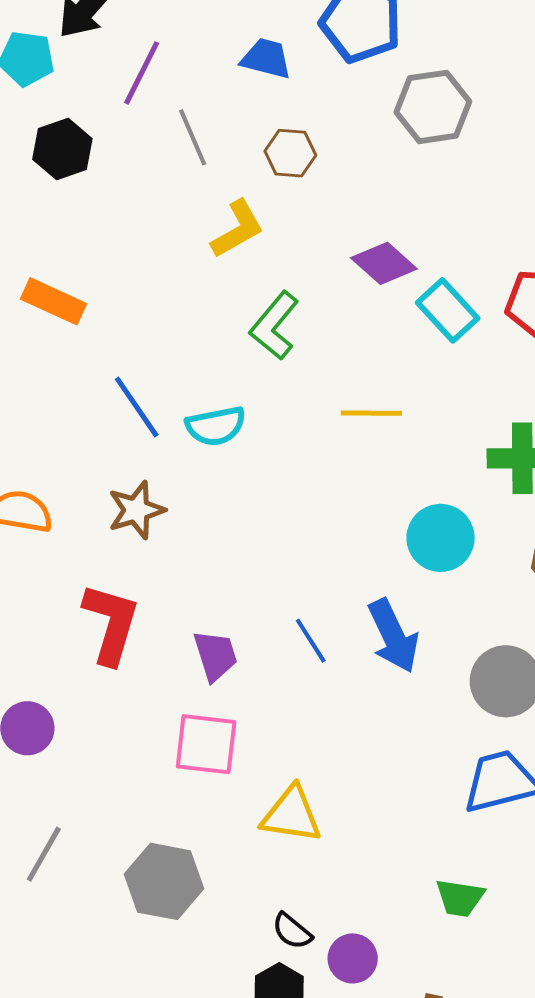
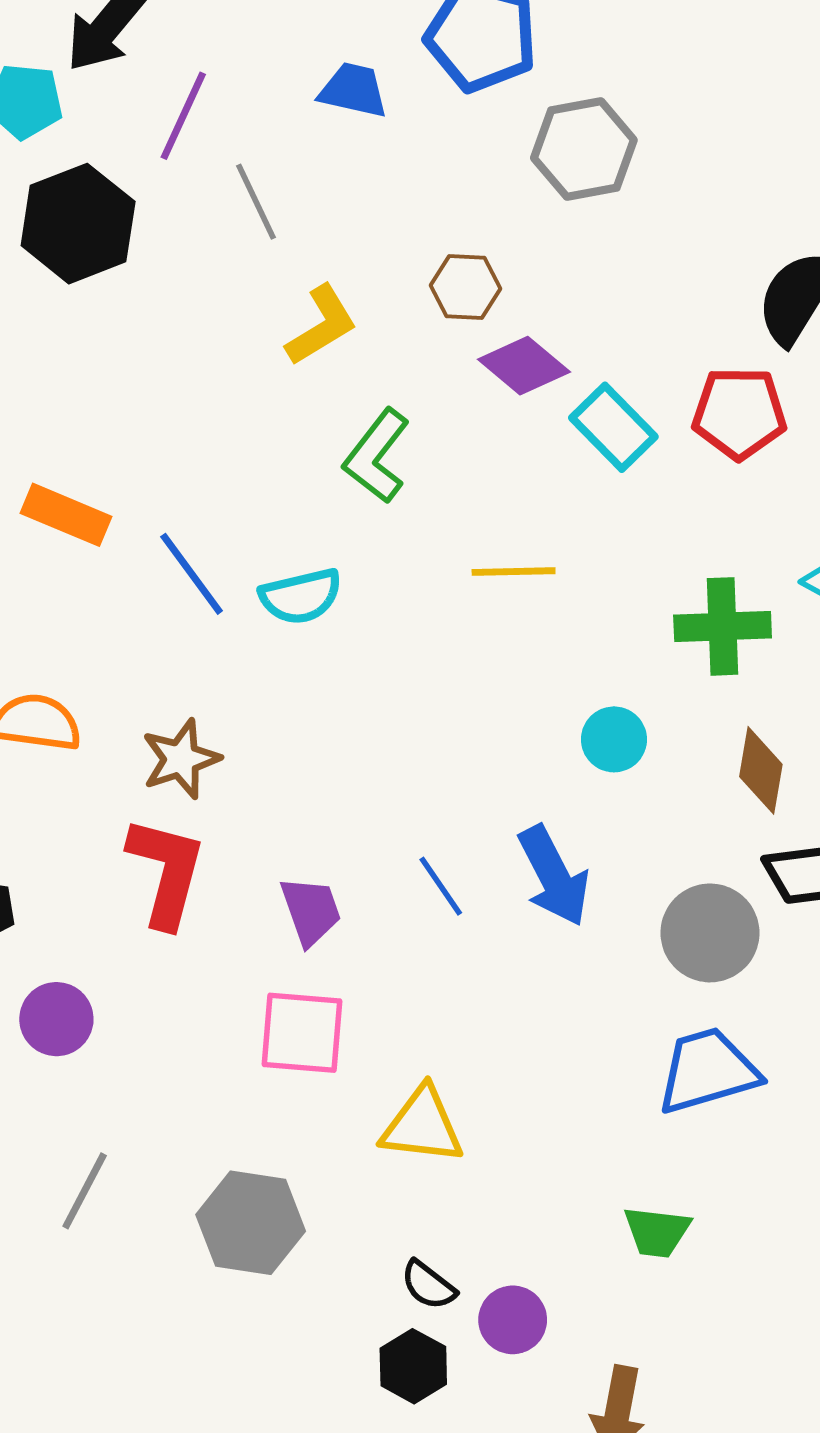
black hexagon: (62, 149) -> (78, 224), size x1.4
brown hexagon: (290, 153) -> (466, 287), moved
orange rectangle: (54, 301) -> (66, 515), moved
brown star: (136, 510) -> (181, 759), moved
cyan circle: (441, 538) -> (614, 739), size x0.7

